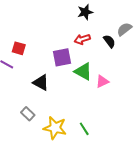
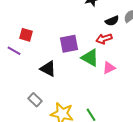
red arrow: (82, 39) -> (104, 39), moved
black semicircle: (109, 41) -> (112, 21), moved, turned 104

